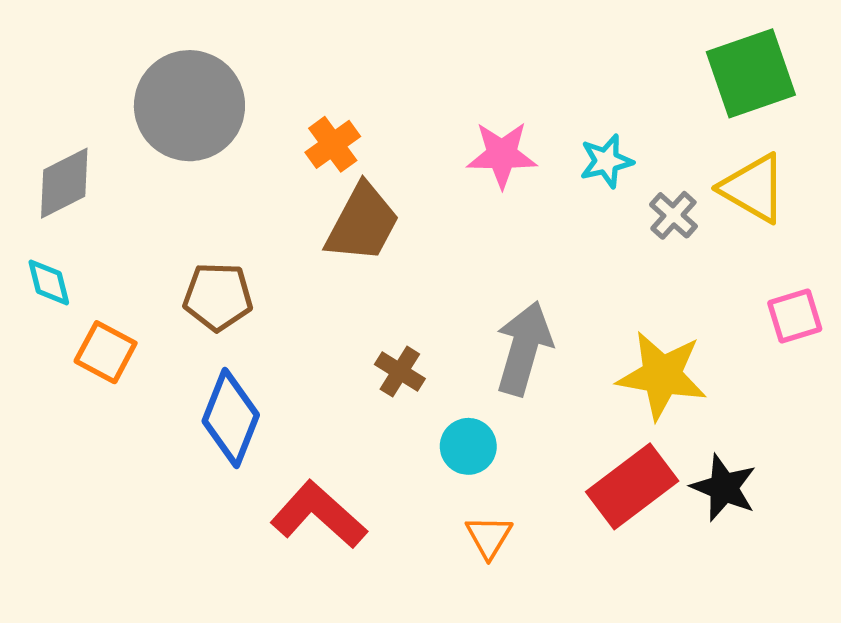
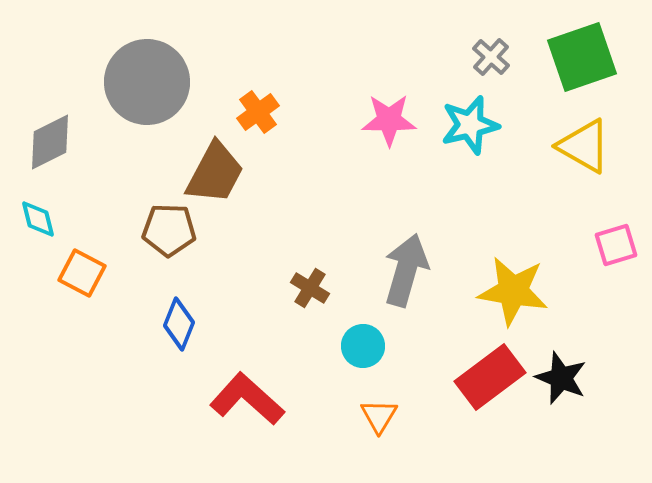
cyan star: (606, 161) -> (470, 125), size x1.4
gray cross: (673, 215) -> (491, 57), moved
brown trapezoid: (362, 223) -> (215, 173), moved
blue diamond: (231, 418) -> (179, 324), size x0.7

